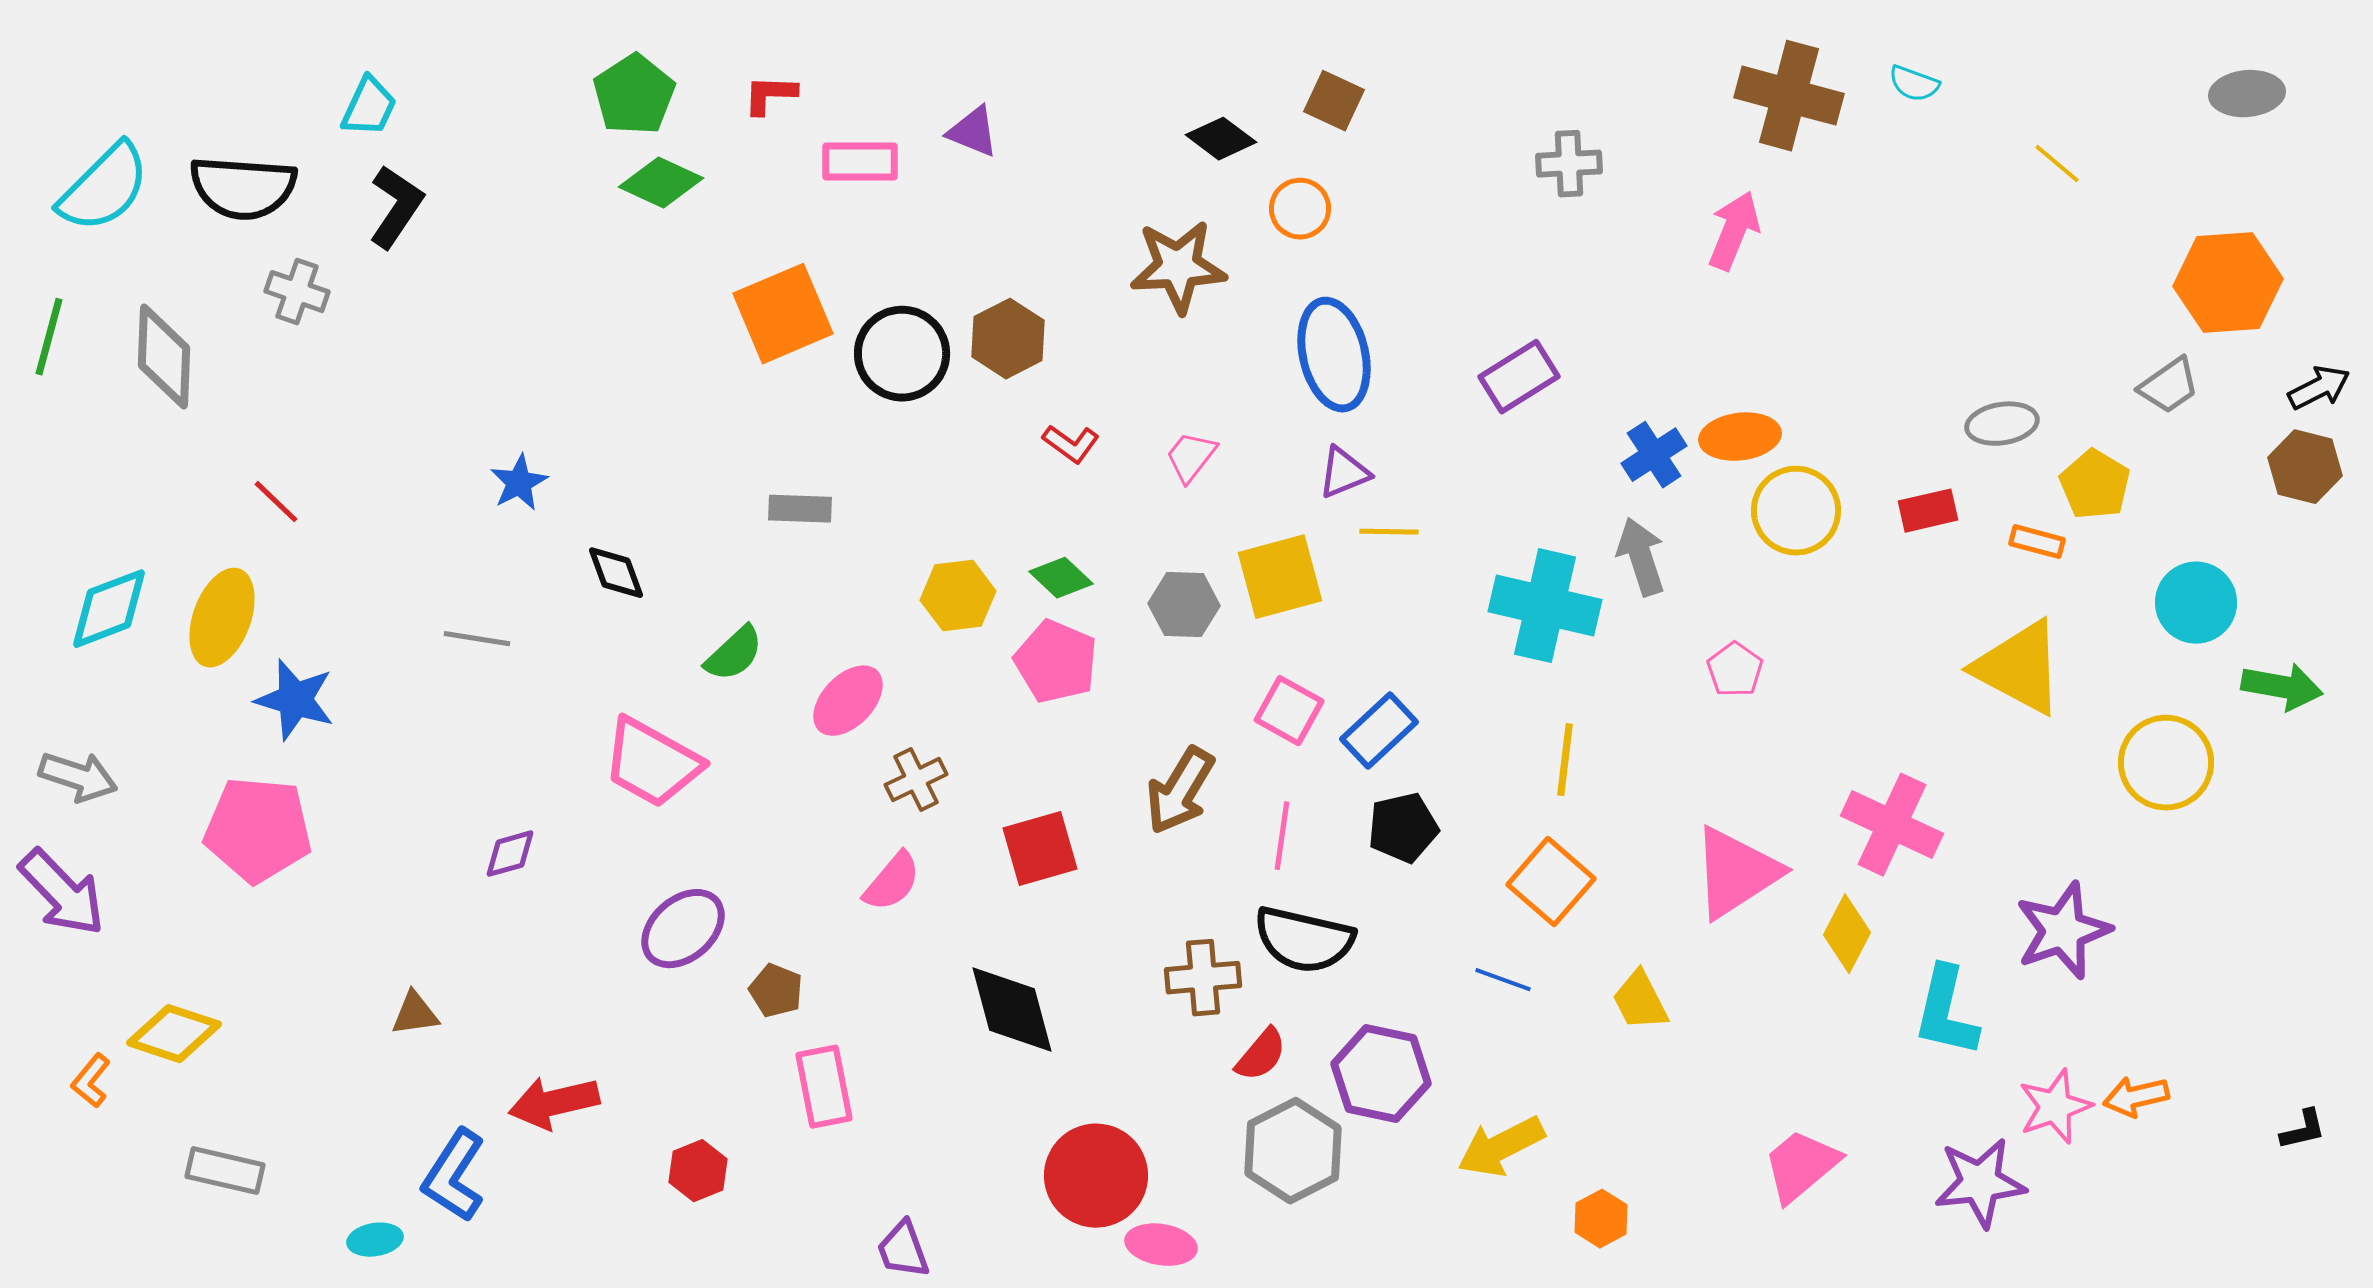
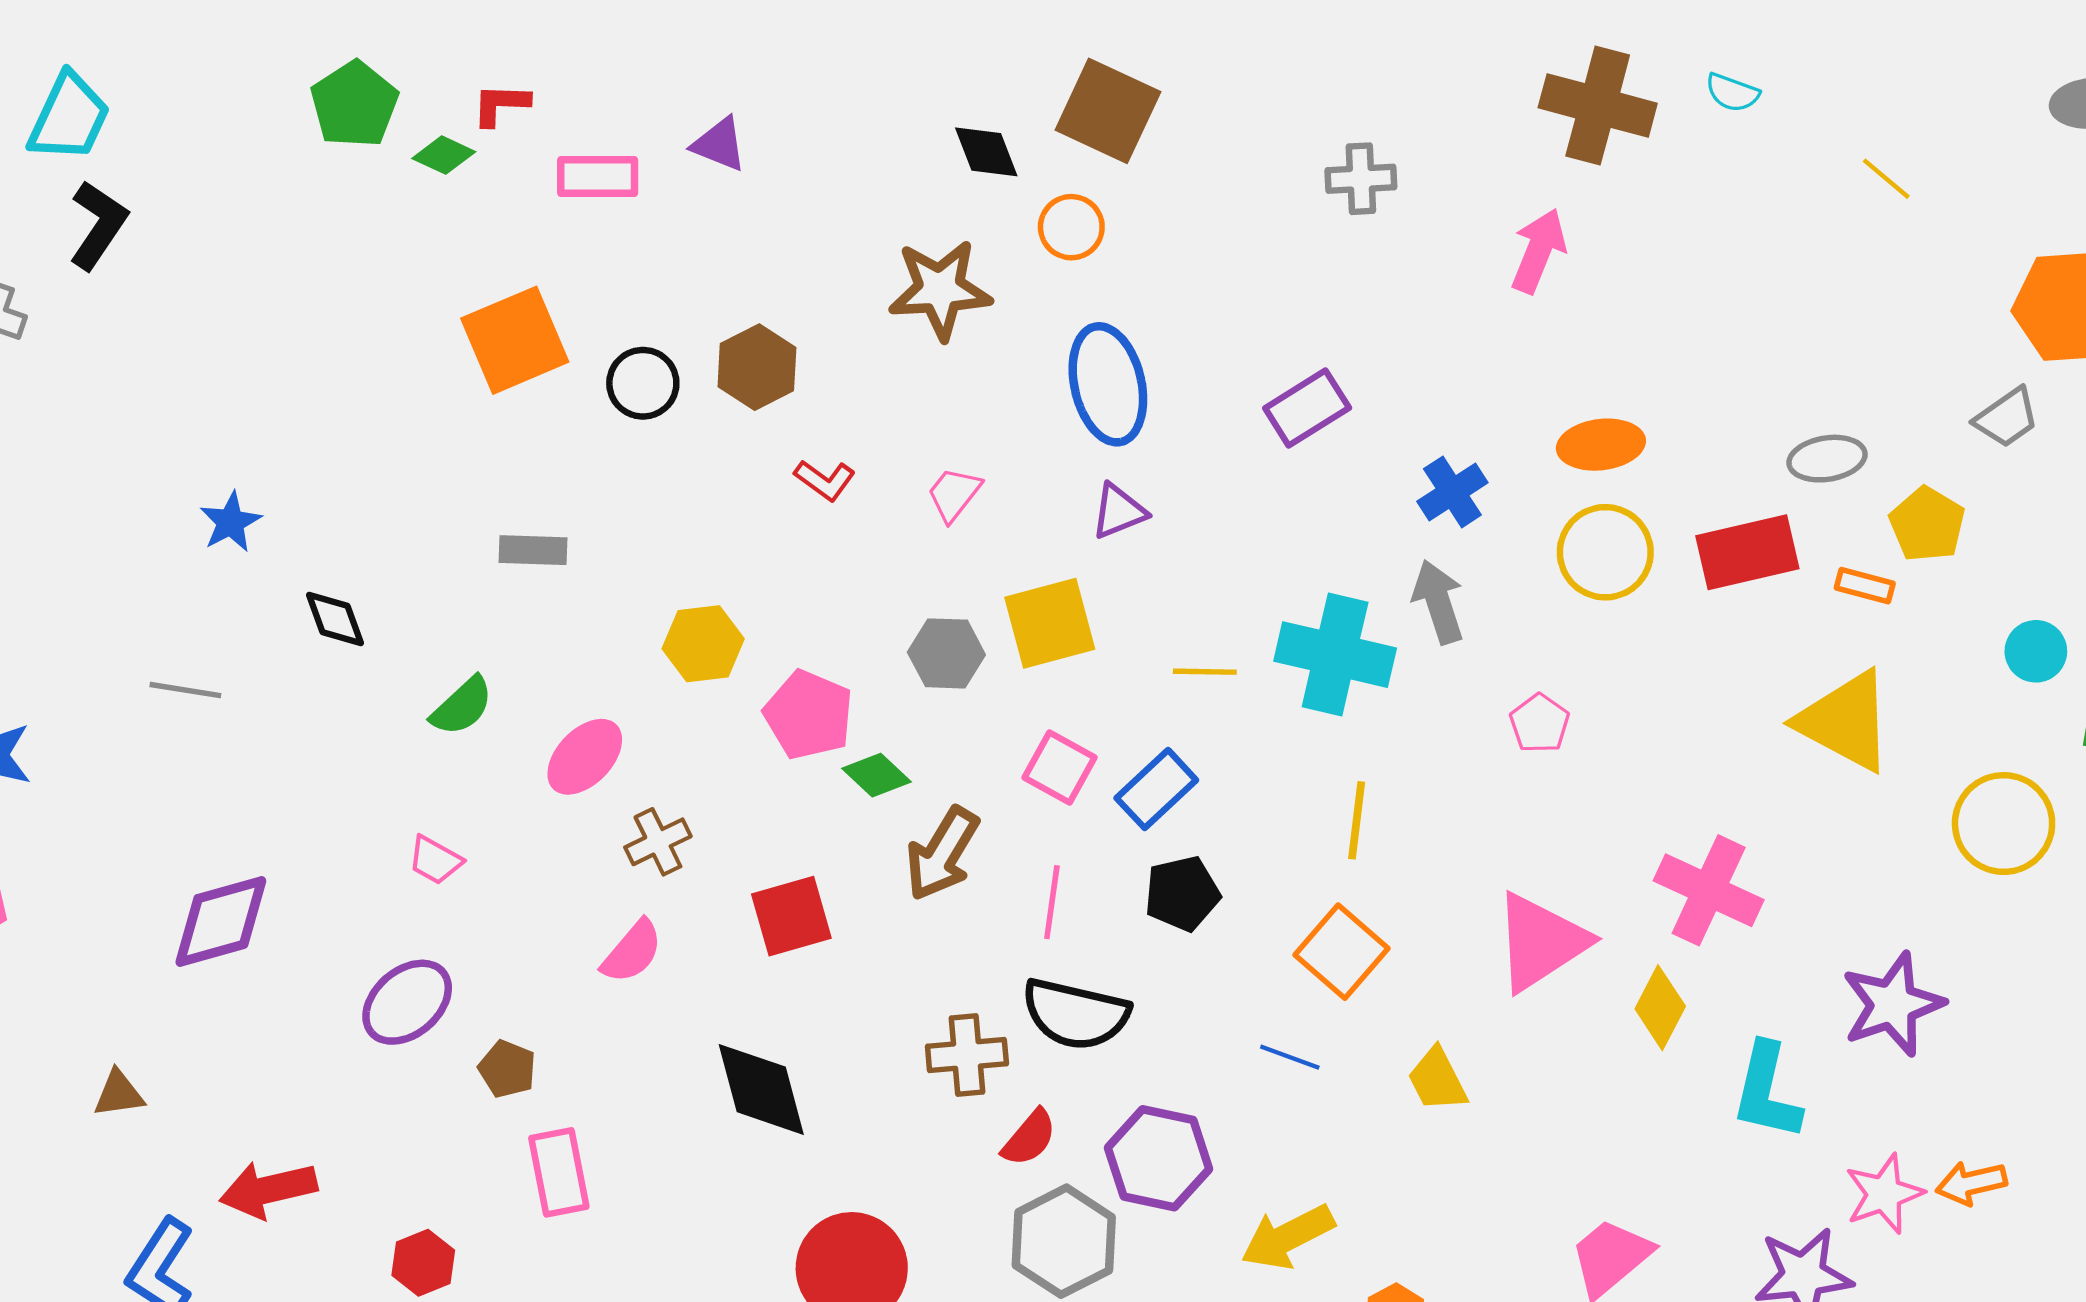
brown square: (1334, 101) -> (1108, 111), size x1.6
cyan trapezoid: (369, 107) -> (69, 117), size x1.4
black diamond: (1221, 139) -> (986, 152), turned 32
green diamond: (661, 183) -> (444, 155), moved, size x0.7
black circle: (902, 354) -> (643, 383), size x0.7
orange ellipse: (1740, 437) -> (1601, 445), moved
red rectangle: (1928, 511) -> (1747, 552), size x1.6
yellow line: (1389, 532) -> (1205, 672), moved
green diamond: (1061, 578) -> (876, 775), moved
cyan circle: (2196, 603) -> (2036, 651), size x0.7
pink trapezoid: (652, 763) -> (435, 860), moved, size x0.5
purple diamond: (510, 854) -> (221, 921), size x1.8

